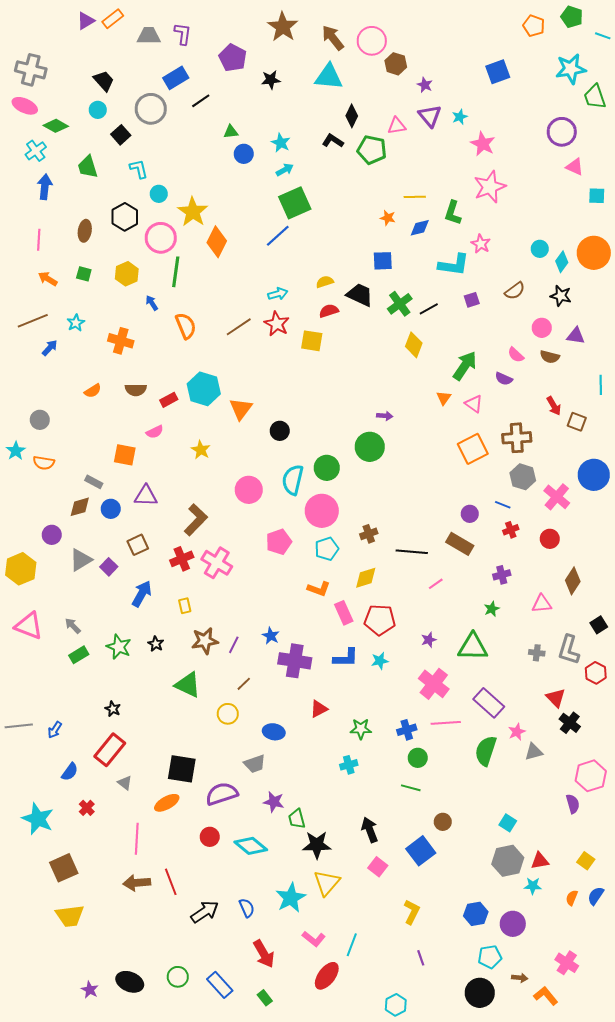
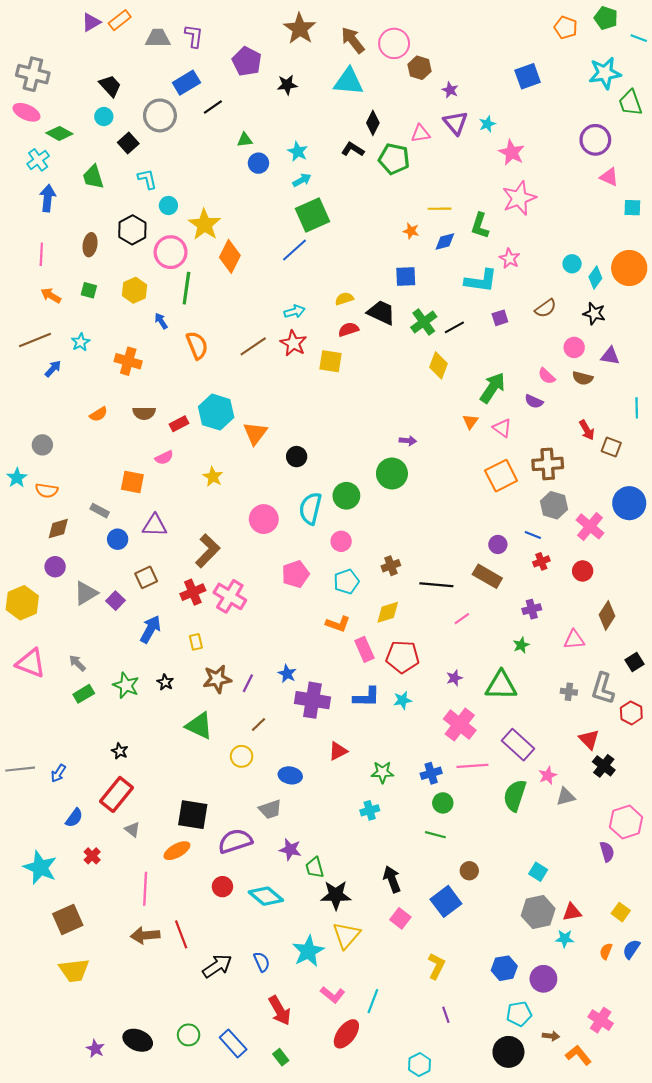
brown diamond: (80, 507) -> (58, 529), moved
pink circle: (322, 511) -> (341, 541), size x0.6

